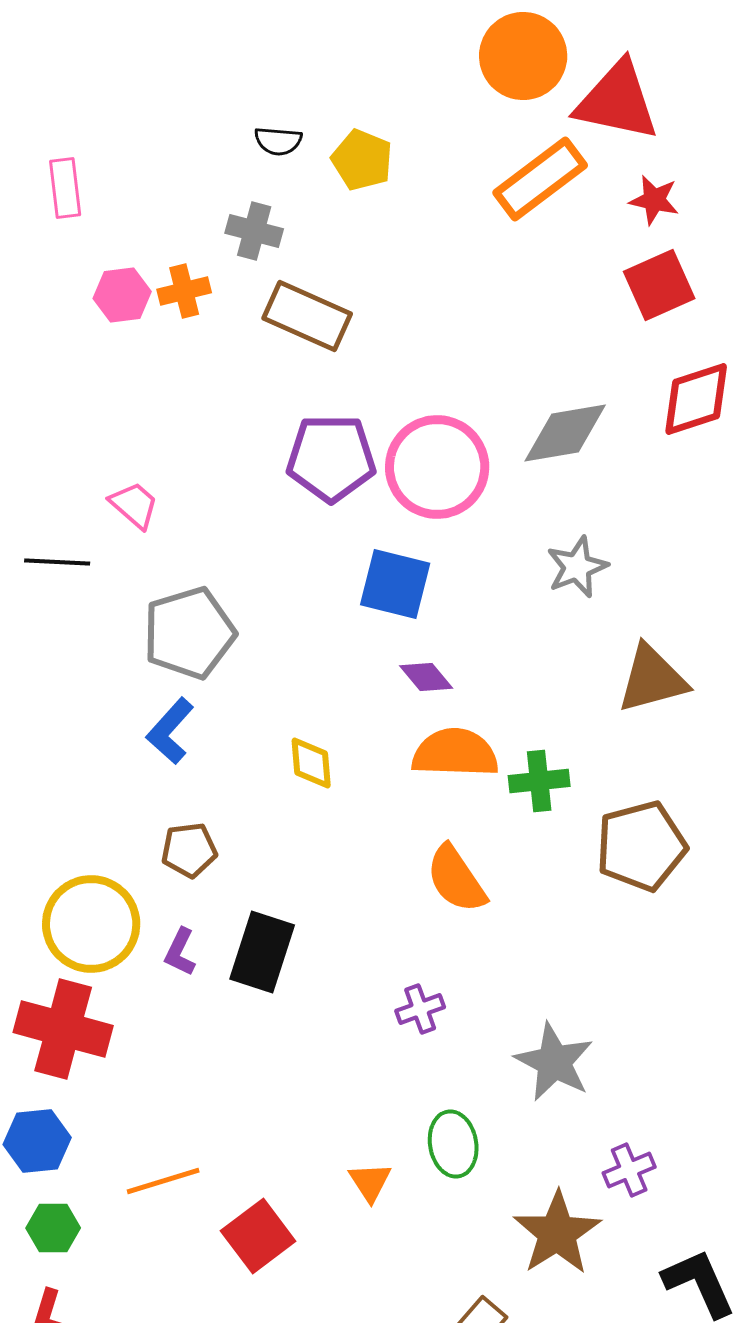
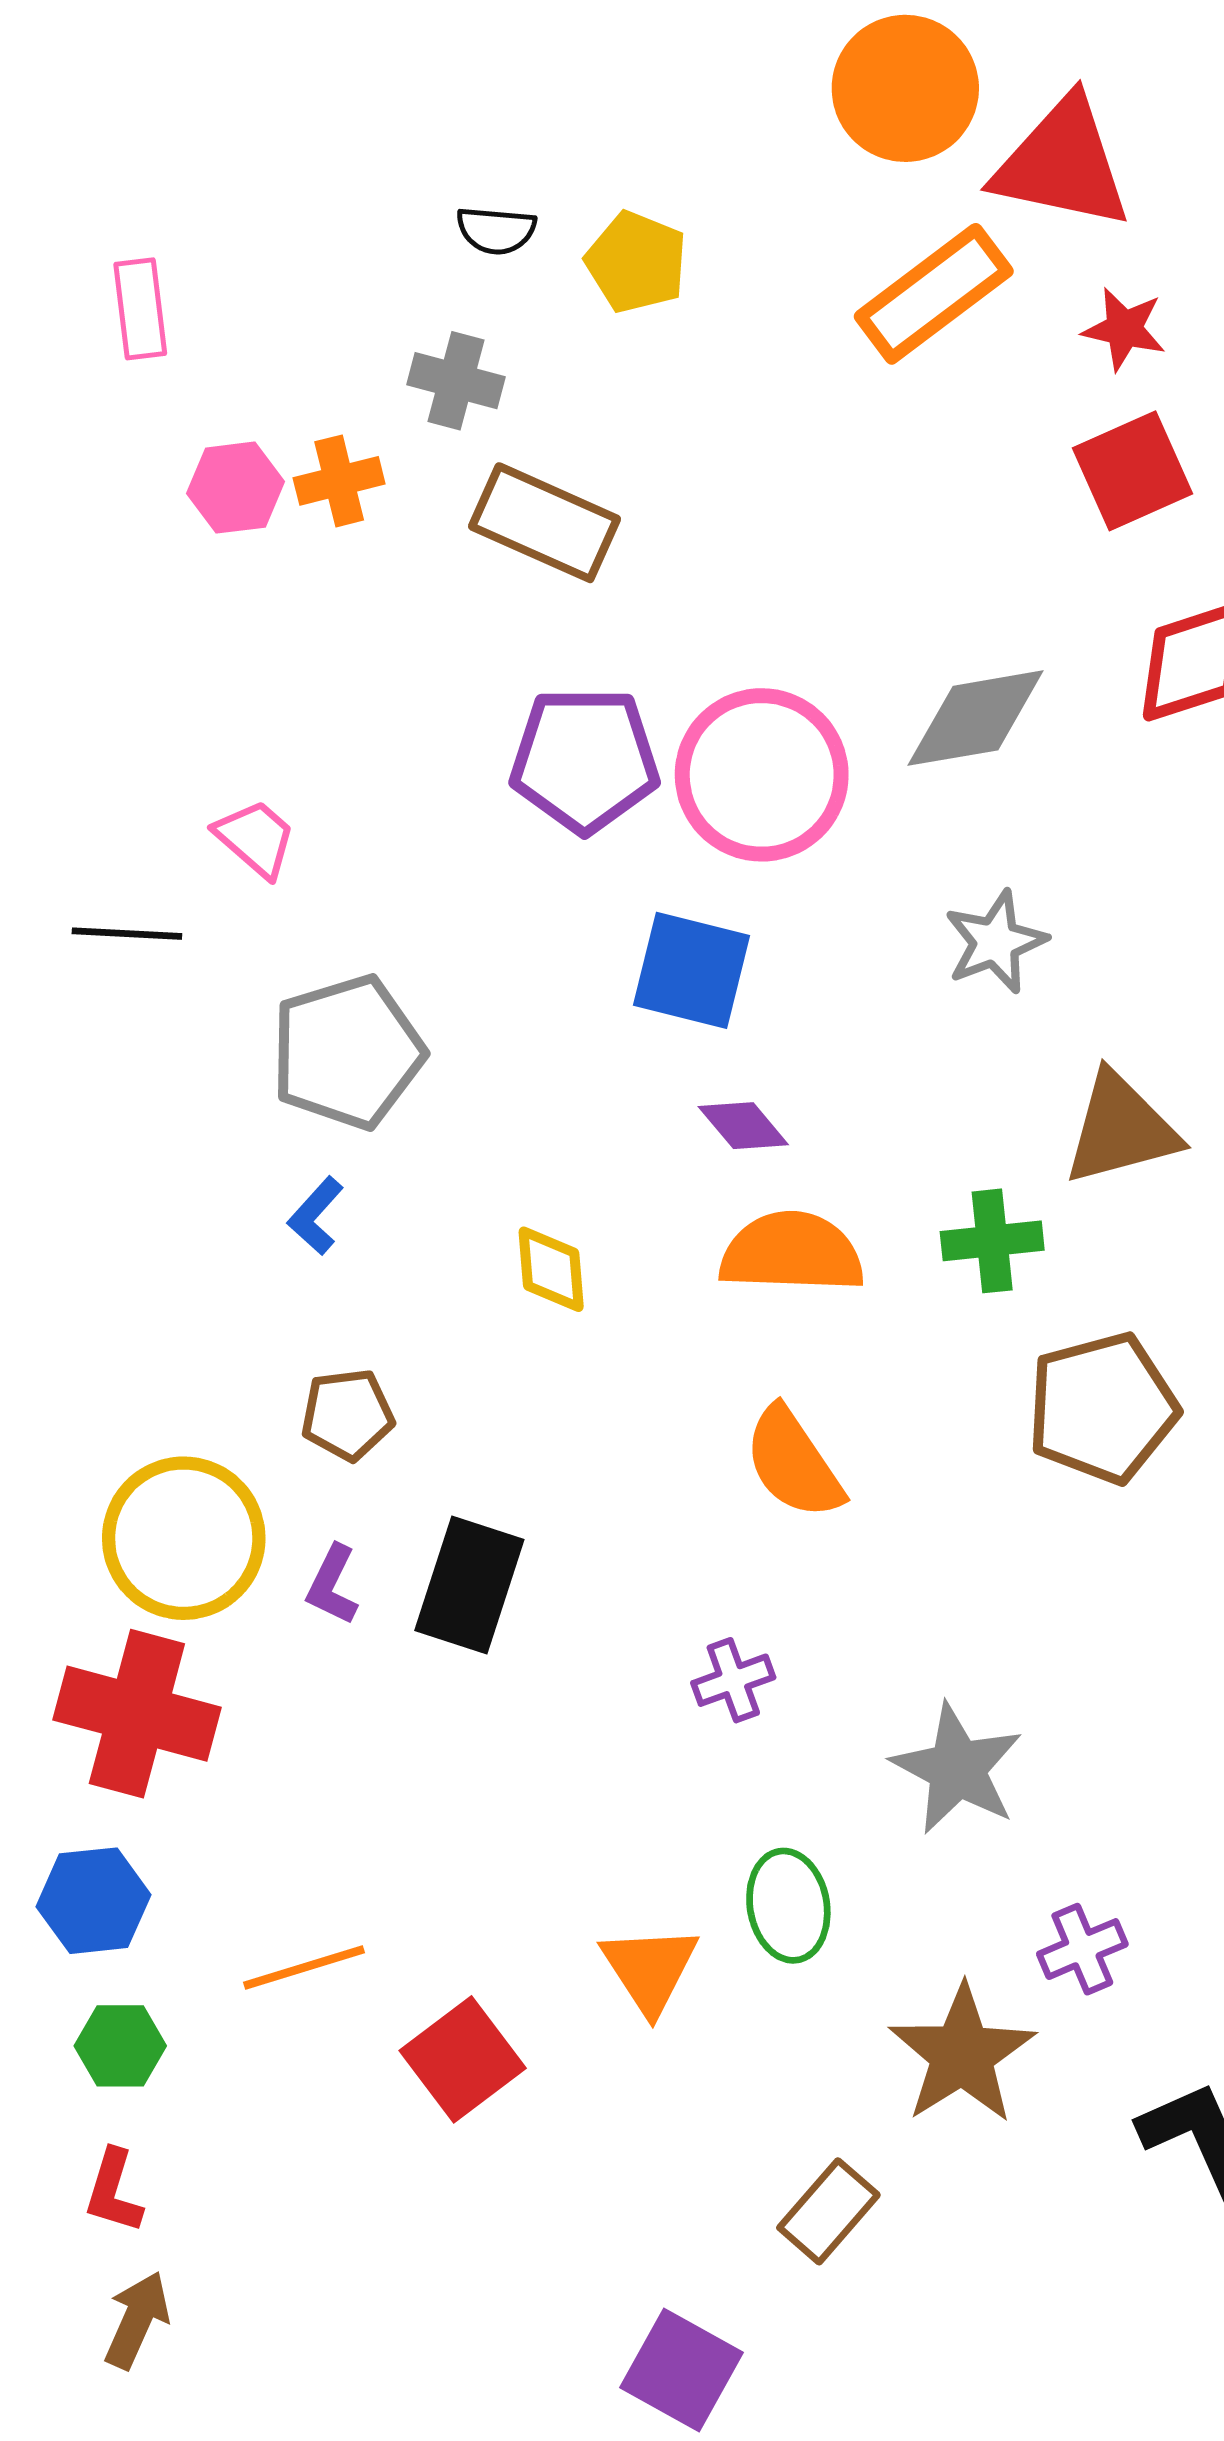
blue L-shape: (170, 731) -> (316, 1216), size x0.7
green cross: (539, 781) -> (992, 1241), moved
orange triangle: (370, 1182) -> (650, 1969), size x1.4

